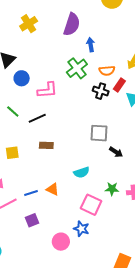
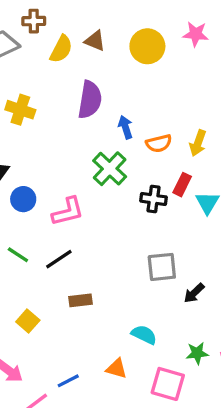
yellow cross: (29, 24) -> (20, 110), turned -30
orange semicircle: (107, 71) -> (159, 143), moved
black arrow: (116, 152) -> (194, 293), turned 112
yellow square: (12, 153) -> (28, 321), turned -32
cyan semicircle: (82, 172) -> (144, 335), turned -126
orange triangle: (53, 189) -> (116, 369), moved

